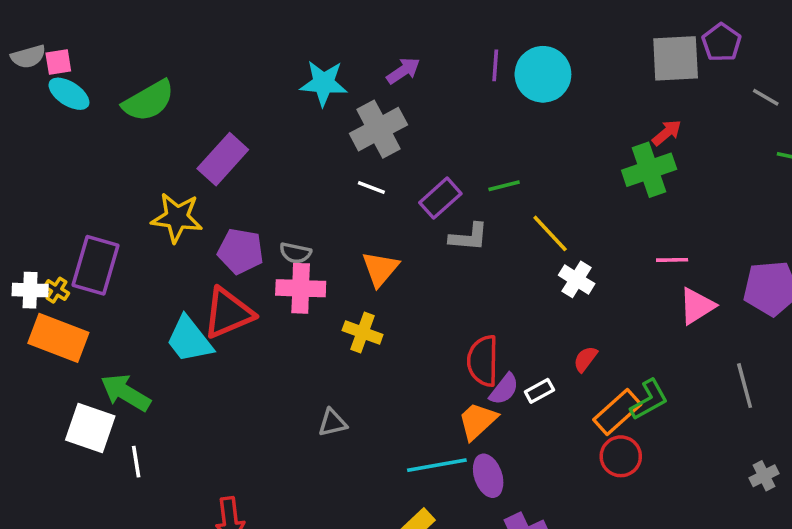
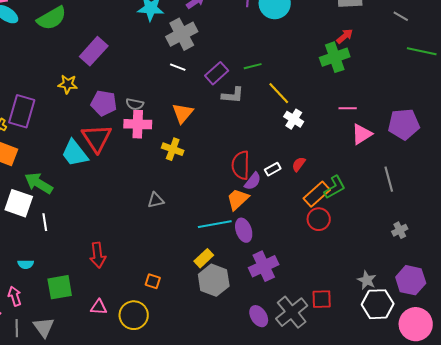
yellow star: (177, 218) -> (68, 84), size x0.7
red triangle: (228, 313) -> (97, 138), turned -40
white rectangle: (539, 391) -> (273, 169), moved

